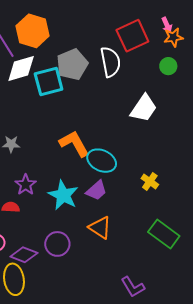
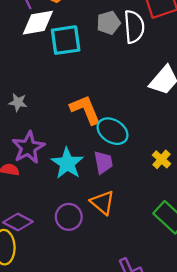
gray pentagon: (72, 64) -> (109, 23), moved, size x0.7
purple star: (26, 185) -> (28, 147), size x1.4
purple trapezoid: (96, 190) -> (103, 162), turned -65
purple circle: (57, 244) -> (69, 217), moved

